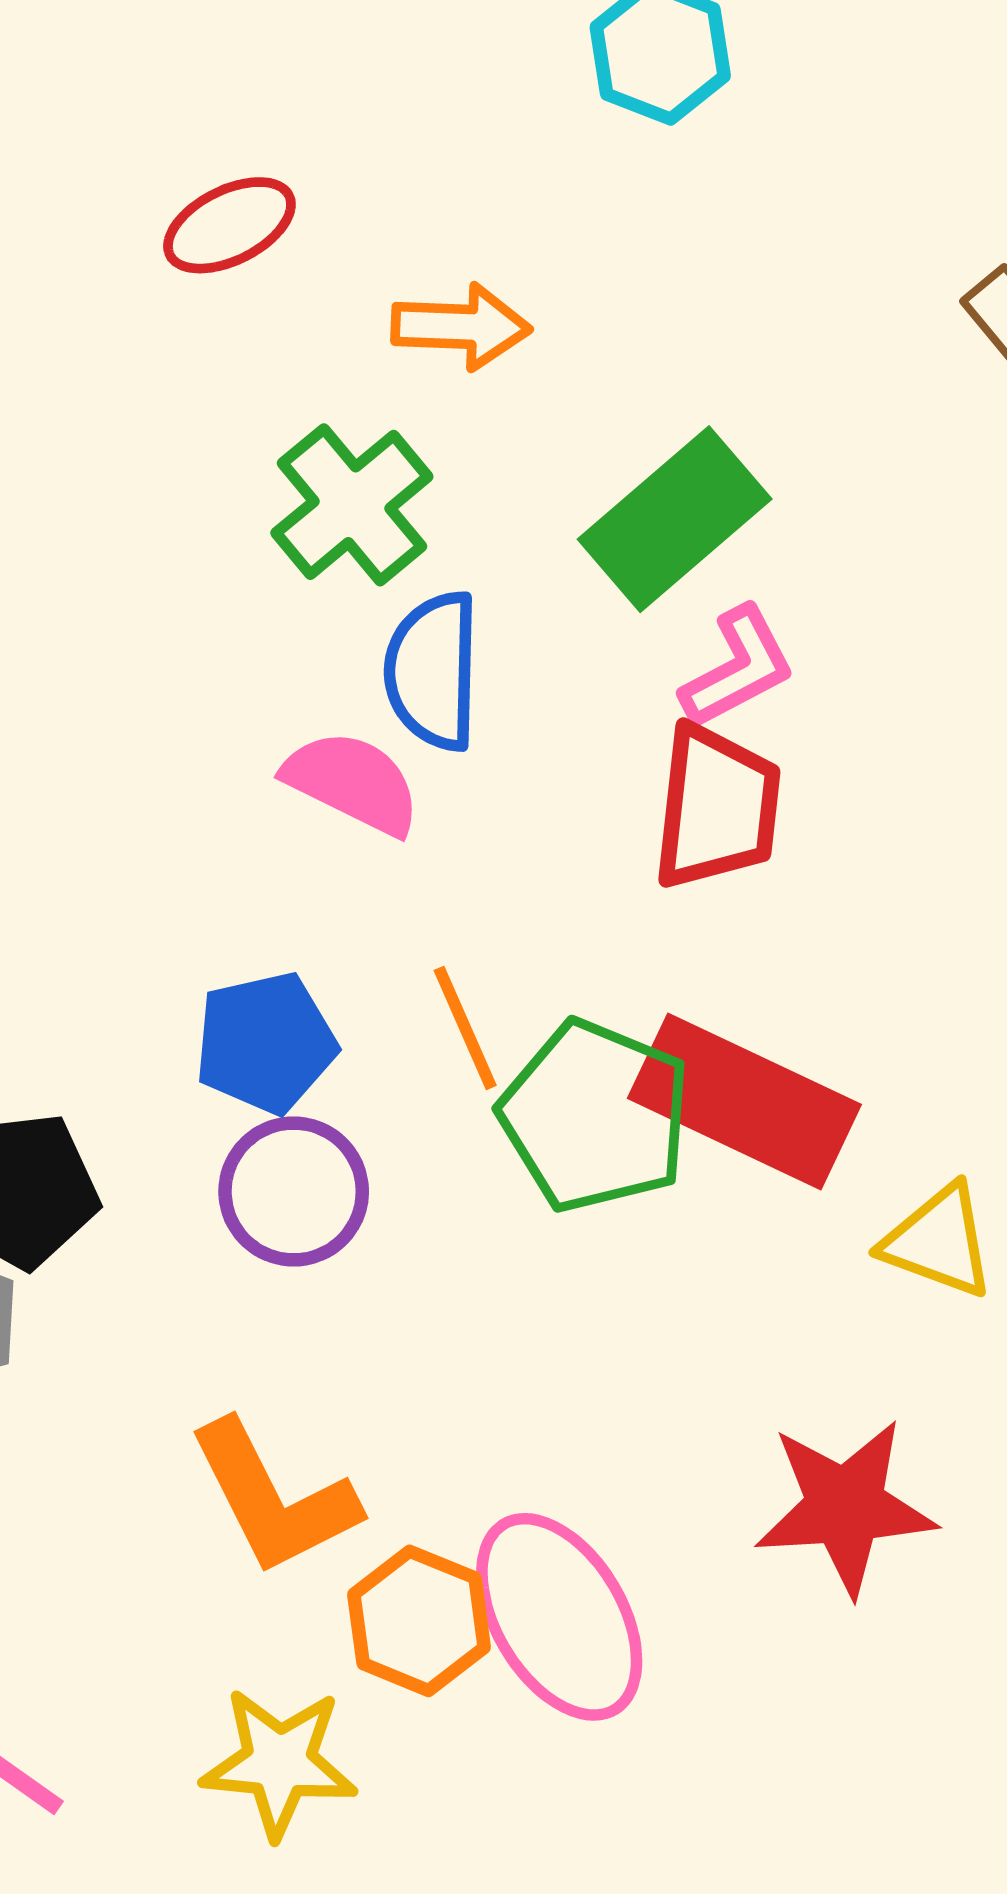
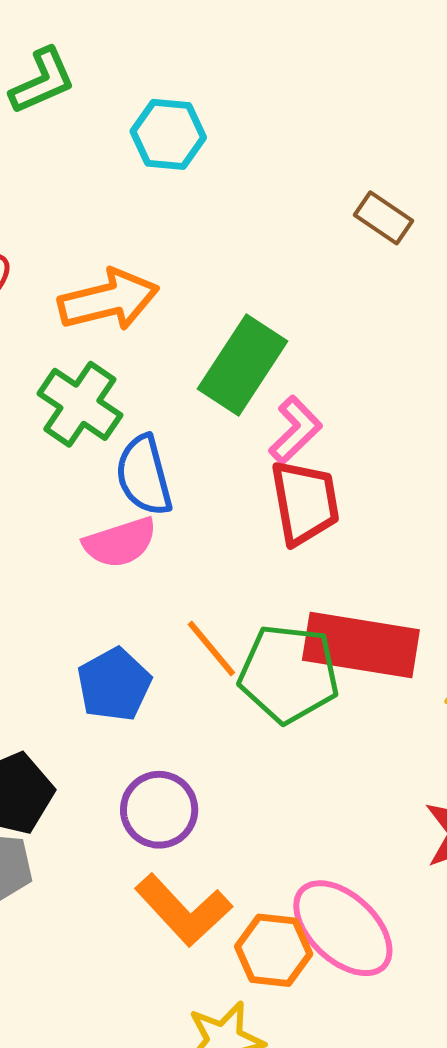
orange arrow: (461, 327) -> (109, 300), size x1.4
pink semicircle: (352, 782) -> (120, 542), turned 152
purple circle: (294, 1191) -> (159, 810), moved

